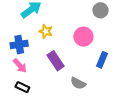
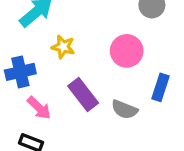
pink arrow: (20, 66) -> (39, 108), moved
gray semicircle: (78, 83) -> (124, 109), moved

